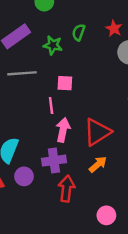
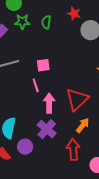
green star: (53, 45) -> (22, 22), moved
purple cross: (54, 161) -> (47, 129), turned -30
red arrow: (66, 189) -> (73, 150), moved

